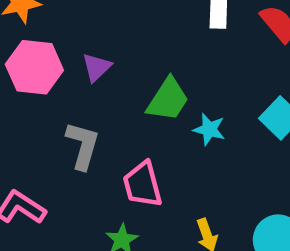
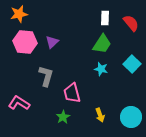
green trapezoid: (168, 99) -> (102, 44), moved

